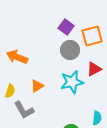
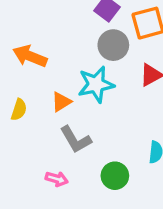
cyan star: (72, 82) -> (96, 84), moved
gray L-shape: (24, 110) -> (76, 140), moved

